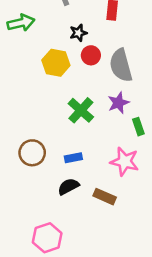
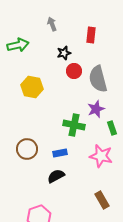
yellow hexagon: (56, 63) -> (32, 87), moved
green cross: (81, 110) -> (74, 125), moved, turned -30
brown rectangle: (105, 197) -> (102, 200), moved, turned 36

